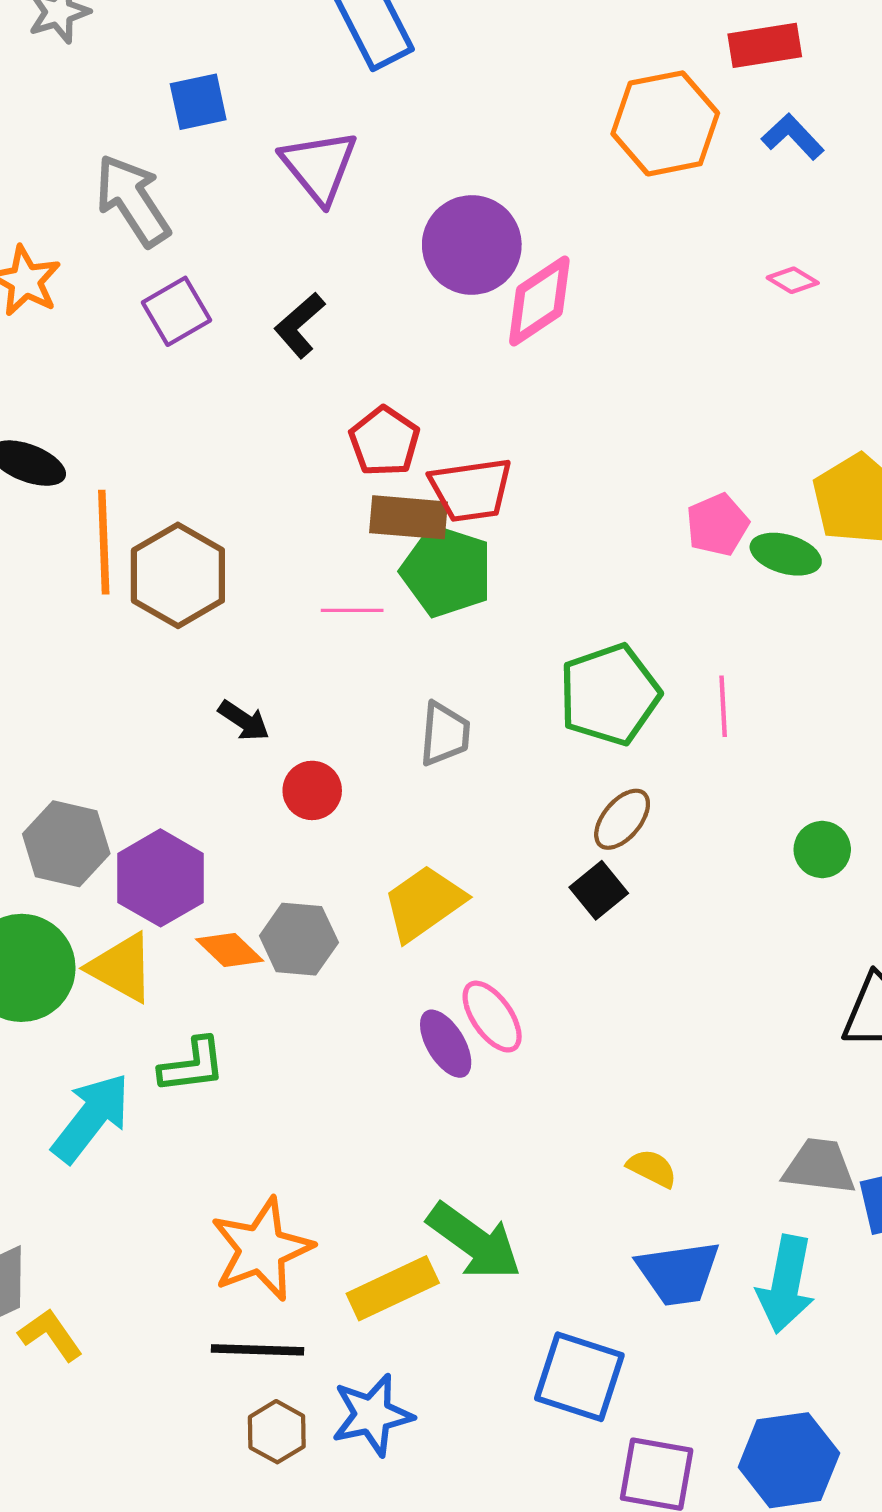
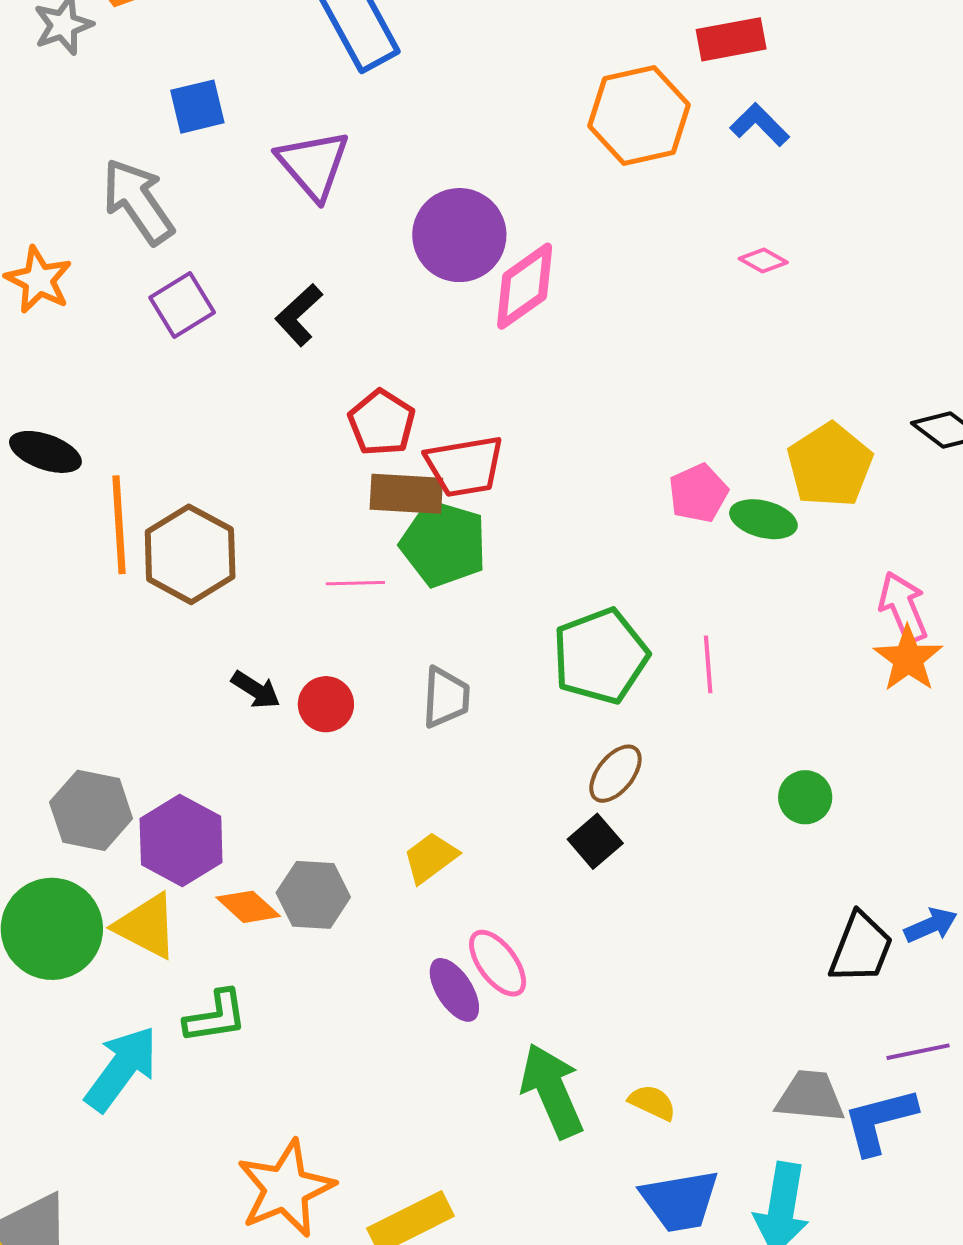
red circle: (312, 790) -> (326, 704), moved
yellow trapezoid: (424, 903) -> (430, 858), size x0.7
green arrow: (474, 1241) -> (552, 1091), moved, turned -148

